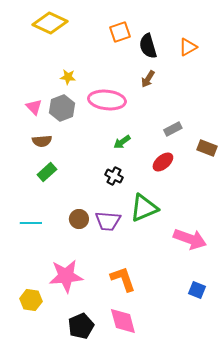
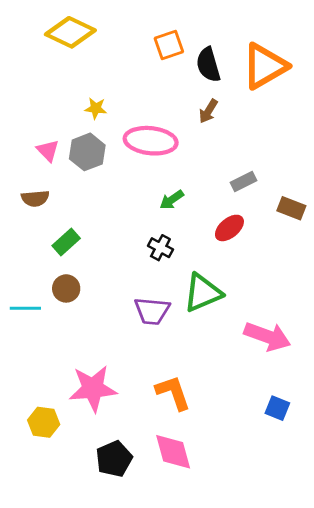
orange triangle: (188, 47) -> (265, 66), size x1.8
brown semicircle: (42, 141) -> (35, 198), moved
brown circle: (79, 219) -> (66, 288), moved
cyan line: (31, 223) -> (25, 308), moved

